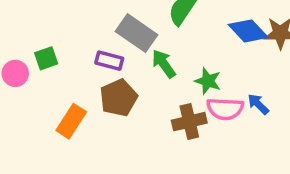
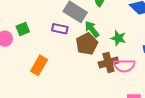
brown pentagon: (119, 98) -> (87, 44), moved
pink semicircle: (225, 109) -> (124, 66), moved

